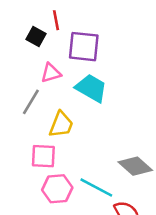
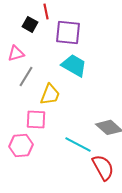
pink triangle: (51, 73) -> (16, 53), moved
pink hexagon: (57, 189) -> (21, 145), moved

